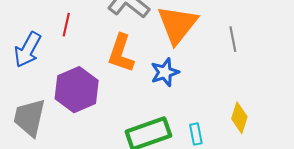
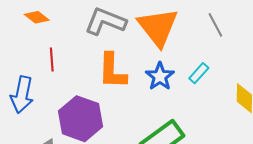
cyan rectangle: (196, 134) -> (199, 73), moved, turned 70

